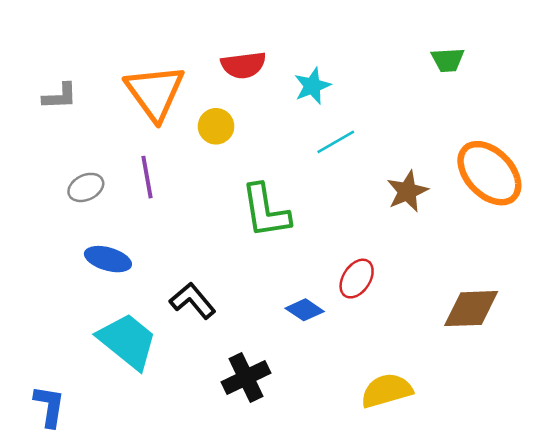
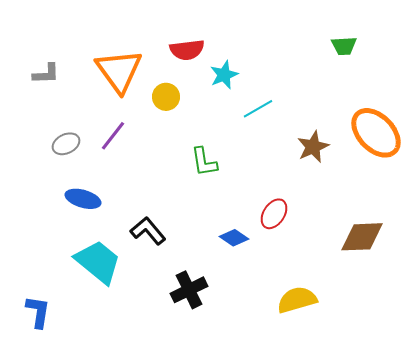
cyan star: (312, 86) -> (224, 75), moved
purple line: (147, 177) -> (113, 136), turned 48
green L-shape: (265, 211) -> (204, 162), size x0.7

